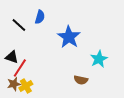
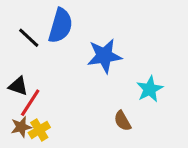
blue semicircle: (40, 17) -> (60, 26), size x1.6
blue star: (69, 37) -> (104, 56), turned 30
brown semicircle: (81, 80) -> (122, 121), turned 48

